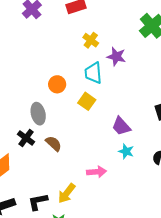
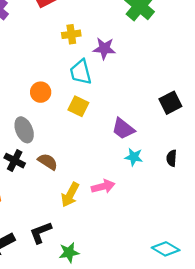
yellow cross: (91, 40) -> (71, 34), turned -35
yellow arrow: (67, 193) -> (70, 195), moved

